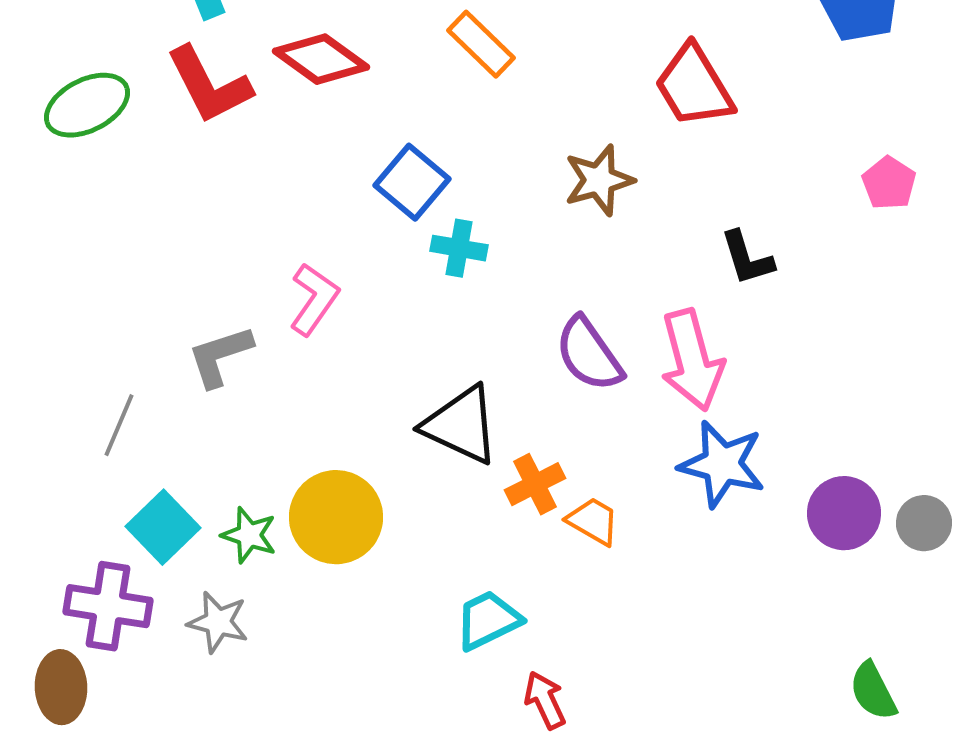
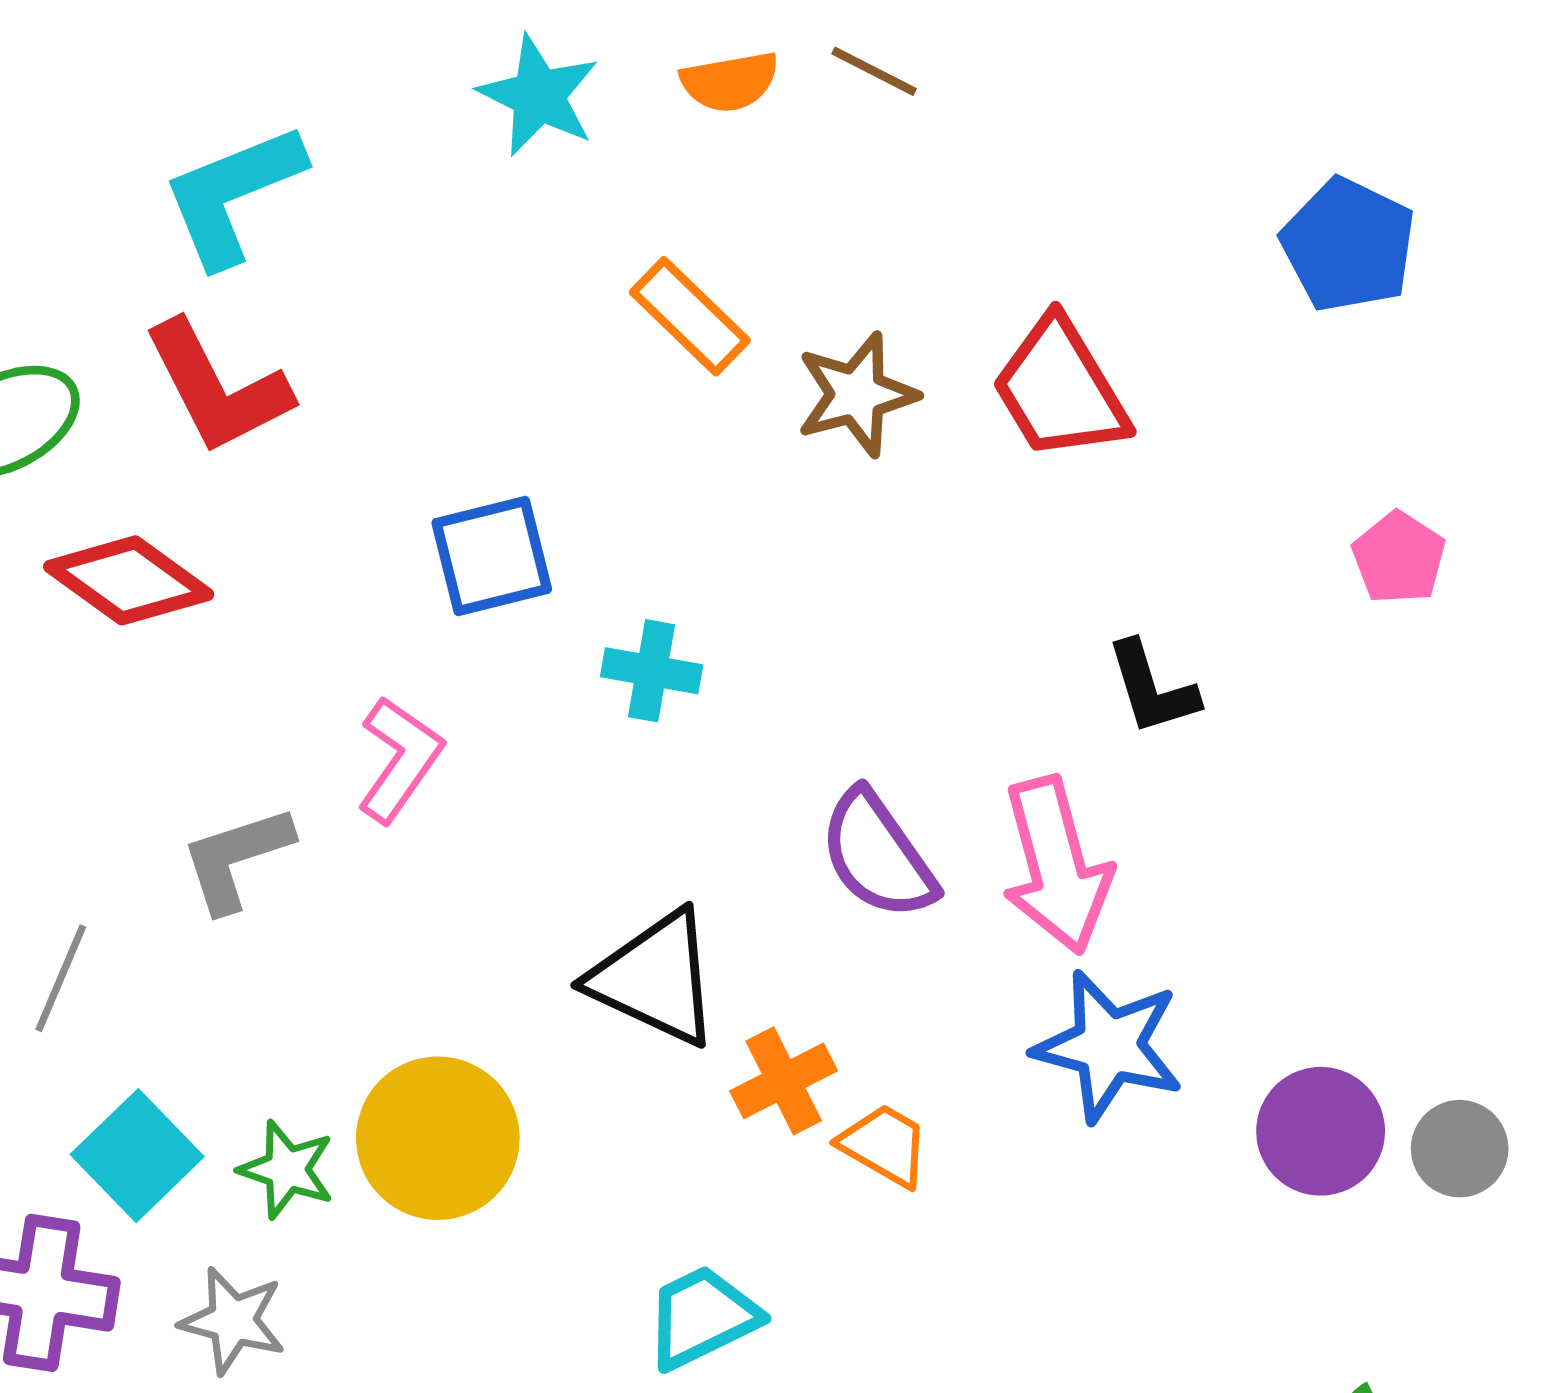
red diamond: (321, 59) -> (129, 580), moved
brown star: (599, 180) -> (857, 394), moved
blue square: (412, 182) -> (492, 556), moved, turned 36

